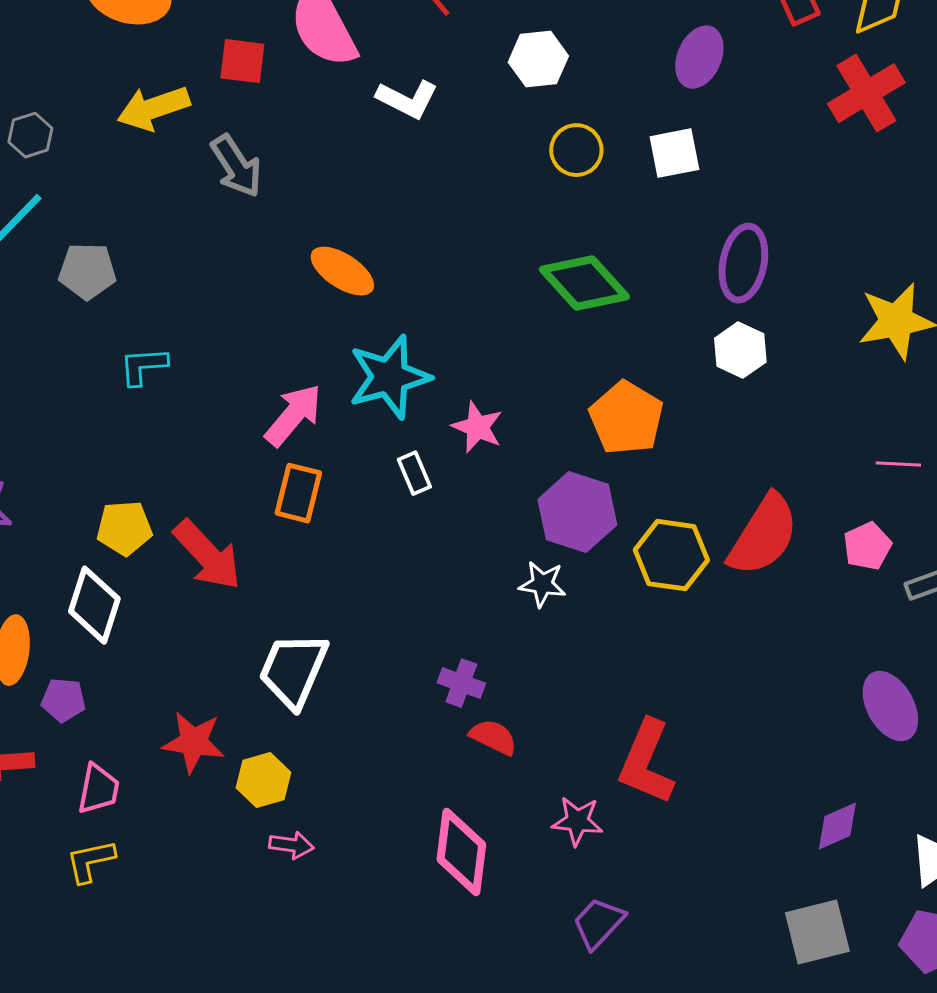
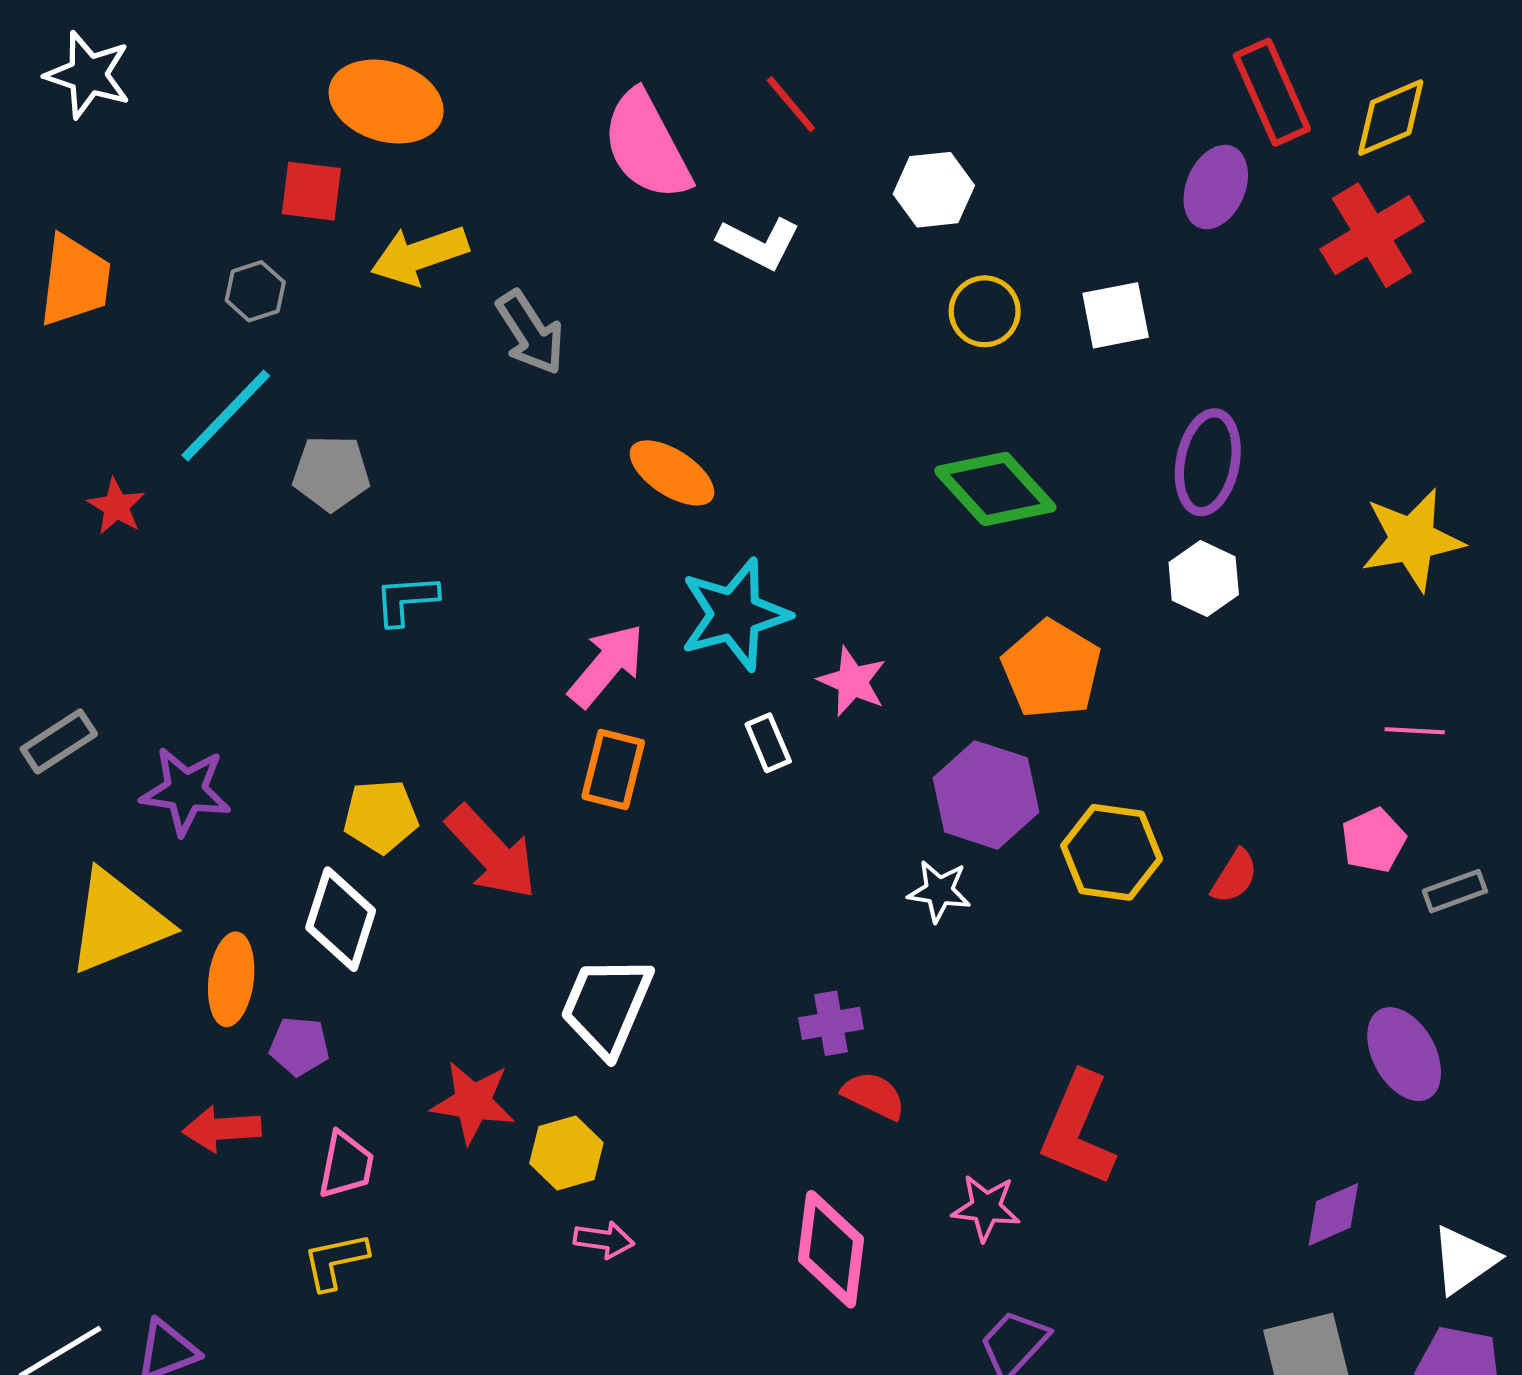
purple ellipse: (699, 57) -> (1216, 187), moved
red square: (242, 61) -> (311, 191), moved
red semicircle: (763, 535) -> (1234, 876), moved, size x0.5
purple cross: (461, 683) -> (831, 1023), turned -30

